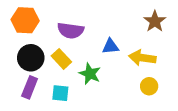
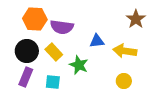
orange hexagon: (25, 20) -> (35, 19), moved
yellow circle: (149, 86) -> (124, 81), moved

